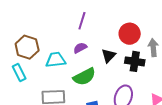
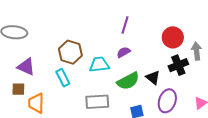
black triangle: (109, 56) -> (153, 78), moved, turned -35
black cross: (135, 61) -> (178, 65), turned -30

